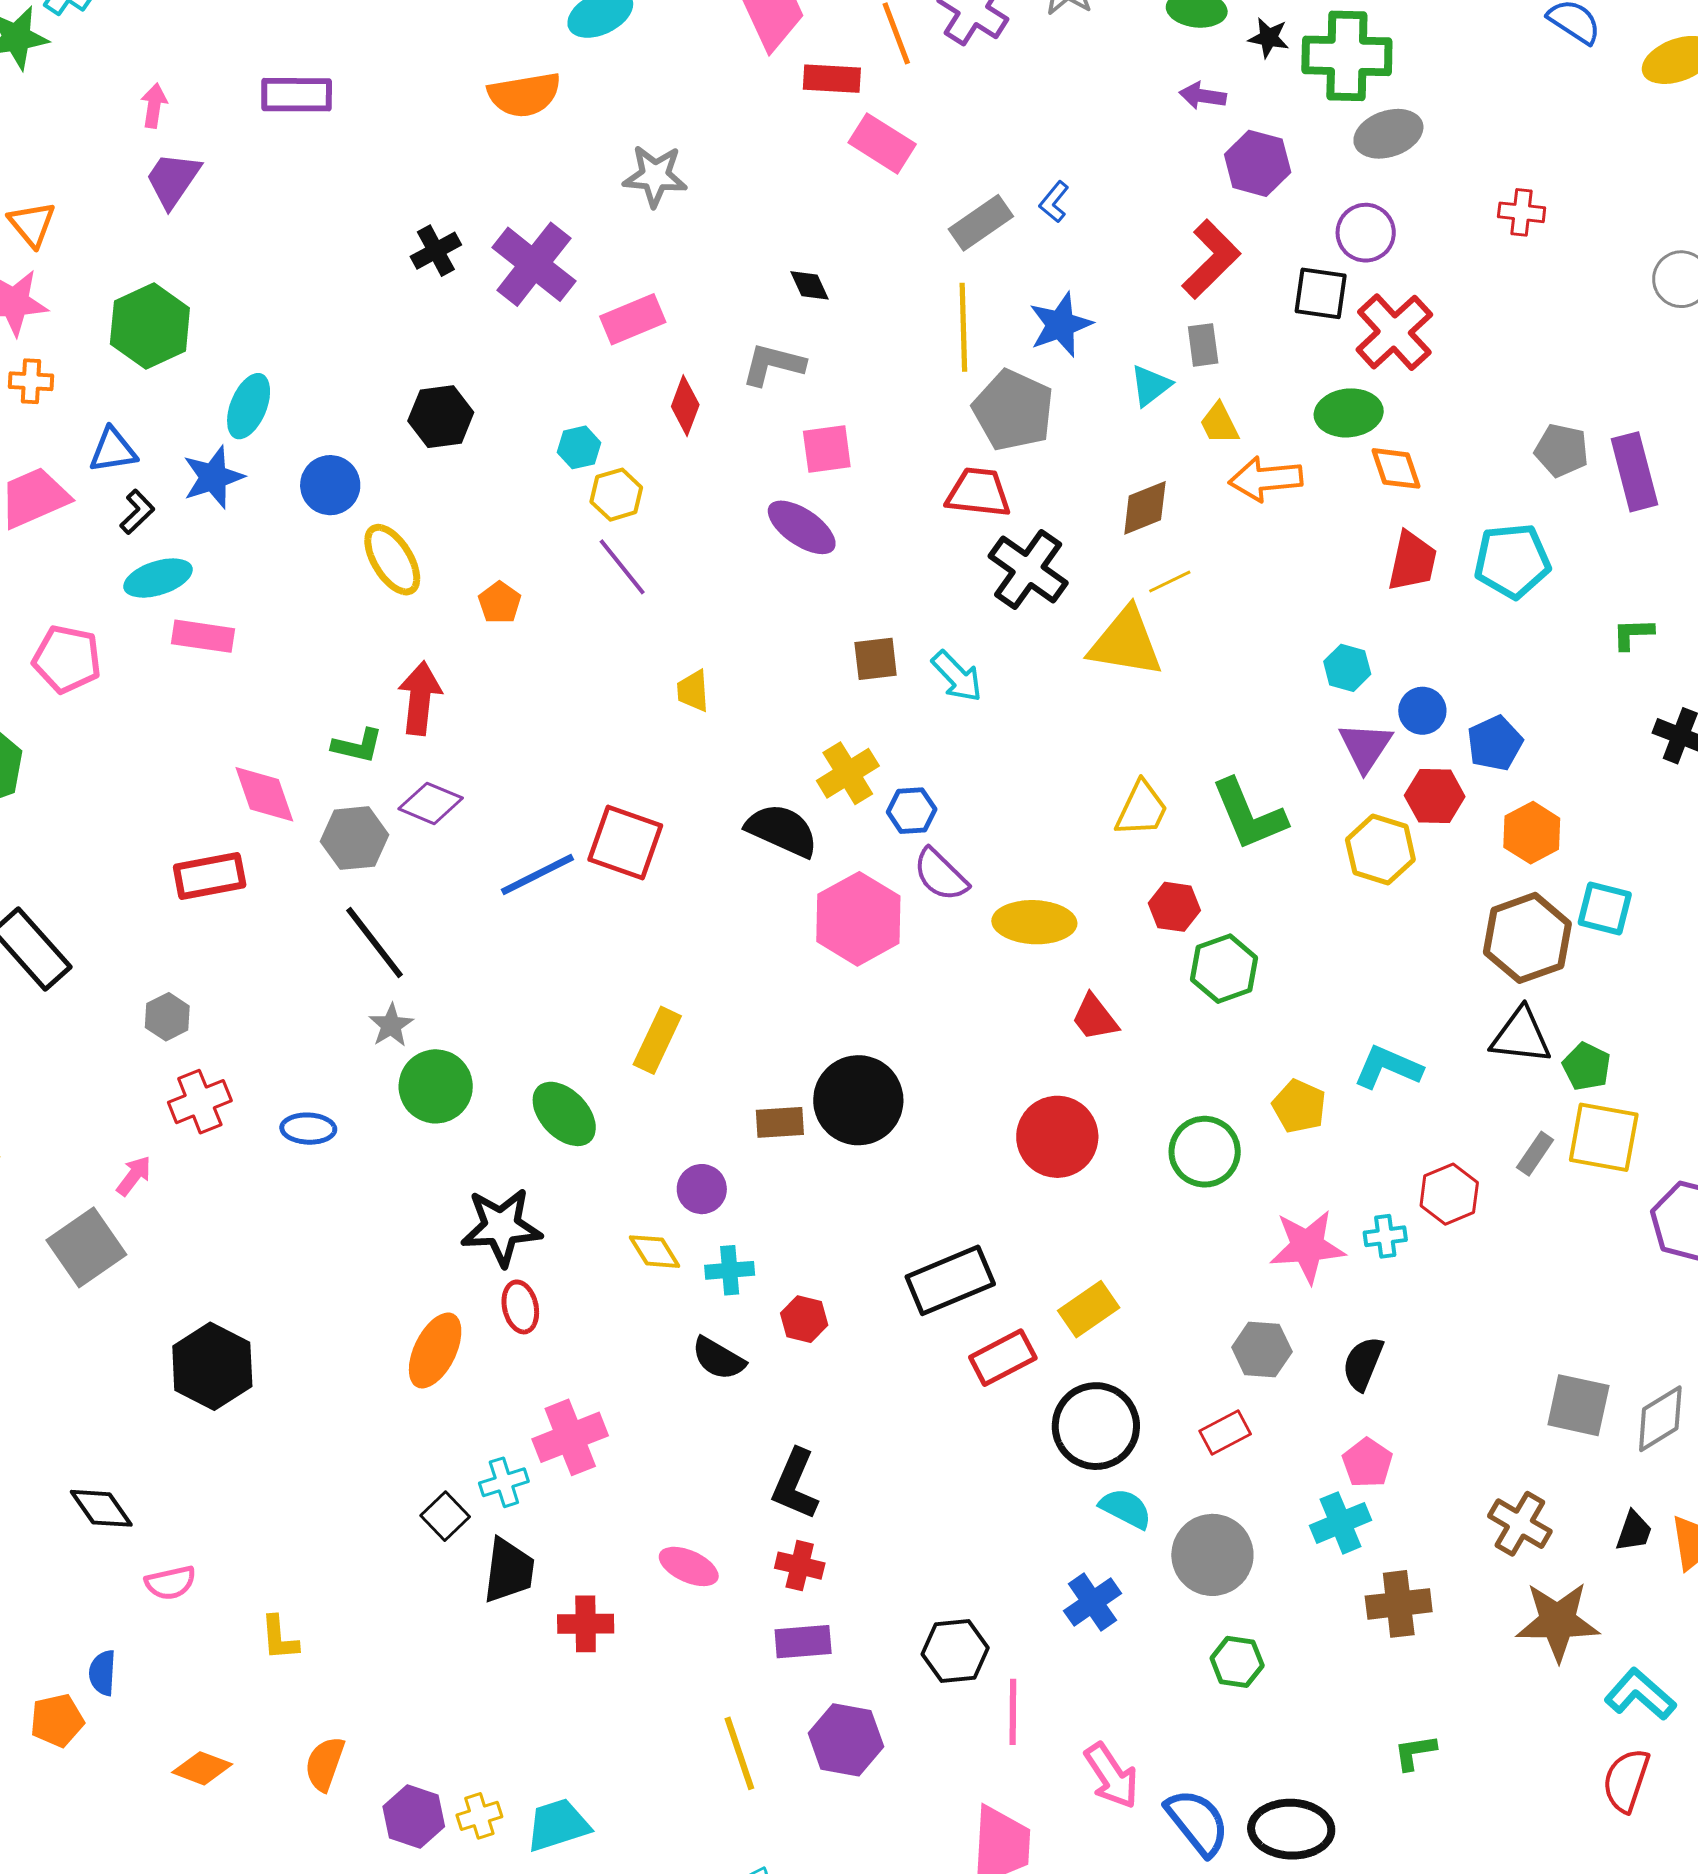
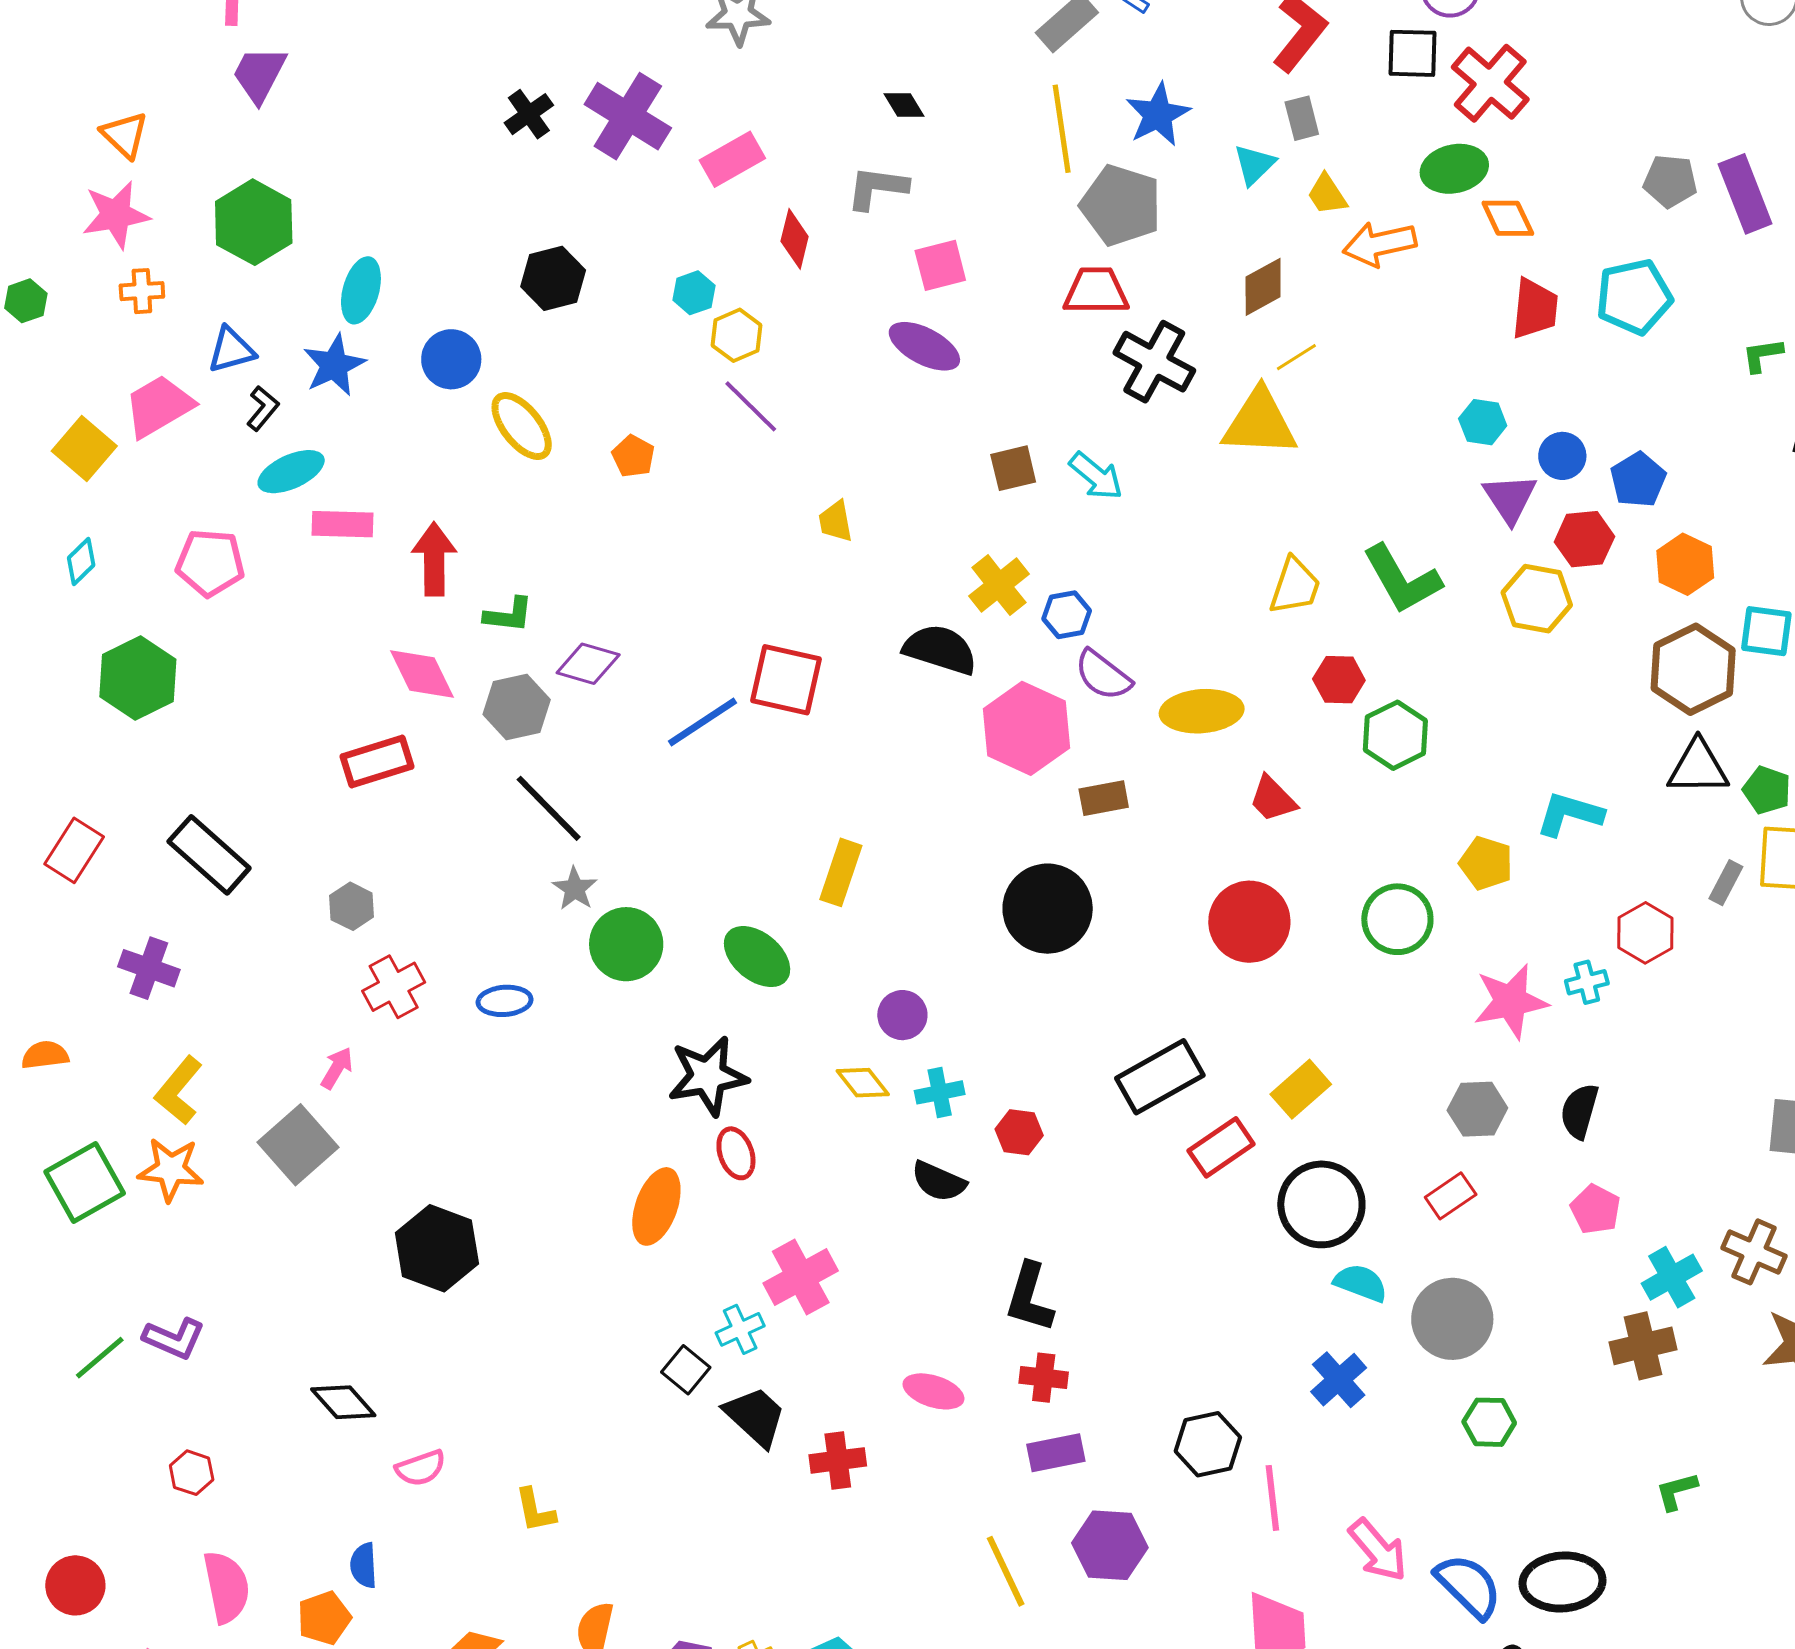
red arrow: (420, 698) -> (434, 559), moved
brown rectangle: (780, 1122) -> (1104, 798), moved
cyan cross: (1341, 1523) -> (1672, 1277), moved
black trapezoid: (509, 1571) -> (755, 1417), turned -48

